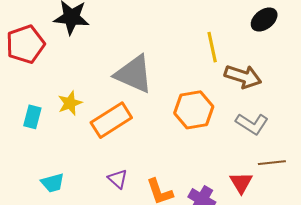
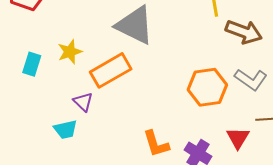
orange hexagon: (194, 110) -> (207, 87), moved
purple triangle: (118, 179) -> (83, 102), moved
cyan trapezoid: (53, 183) -> (65, 129), moved

